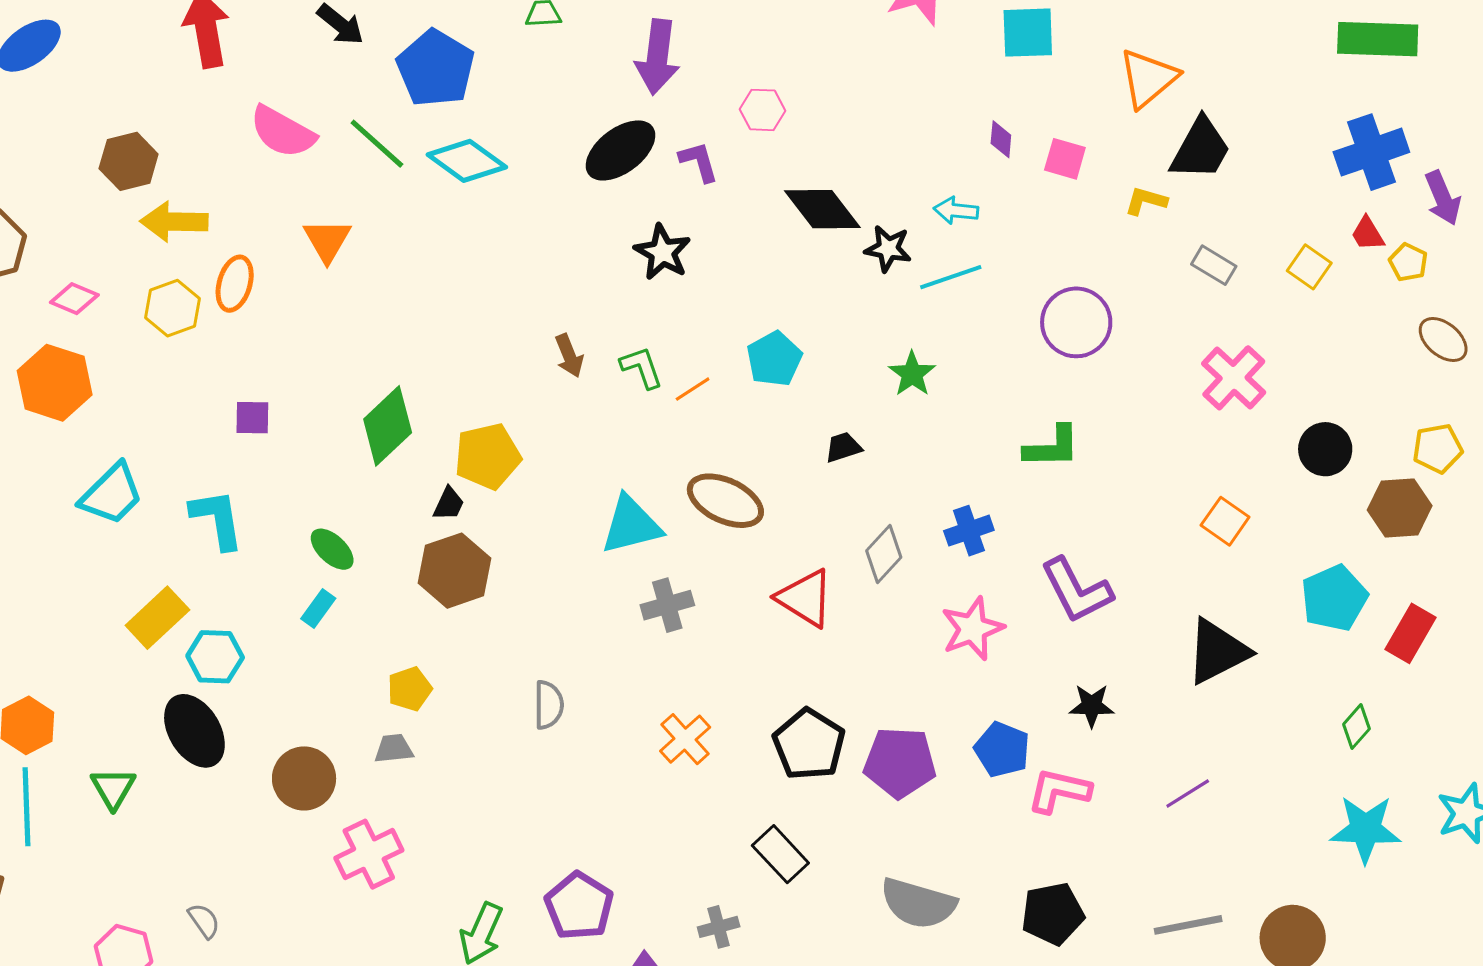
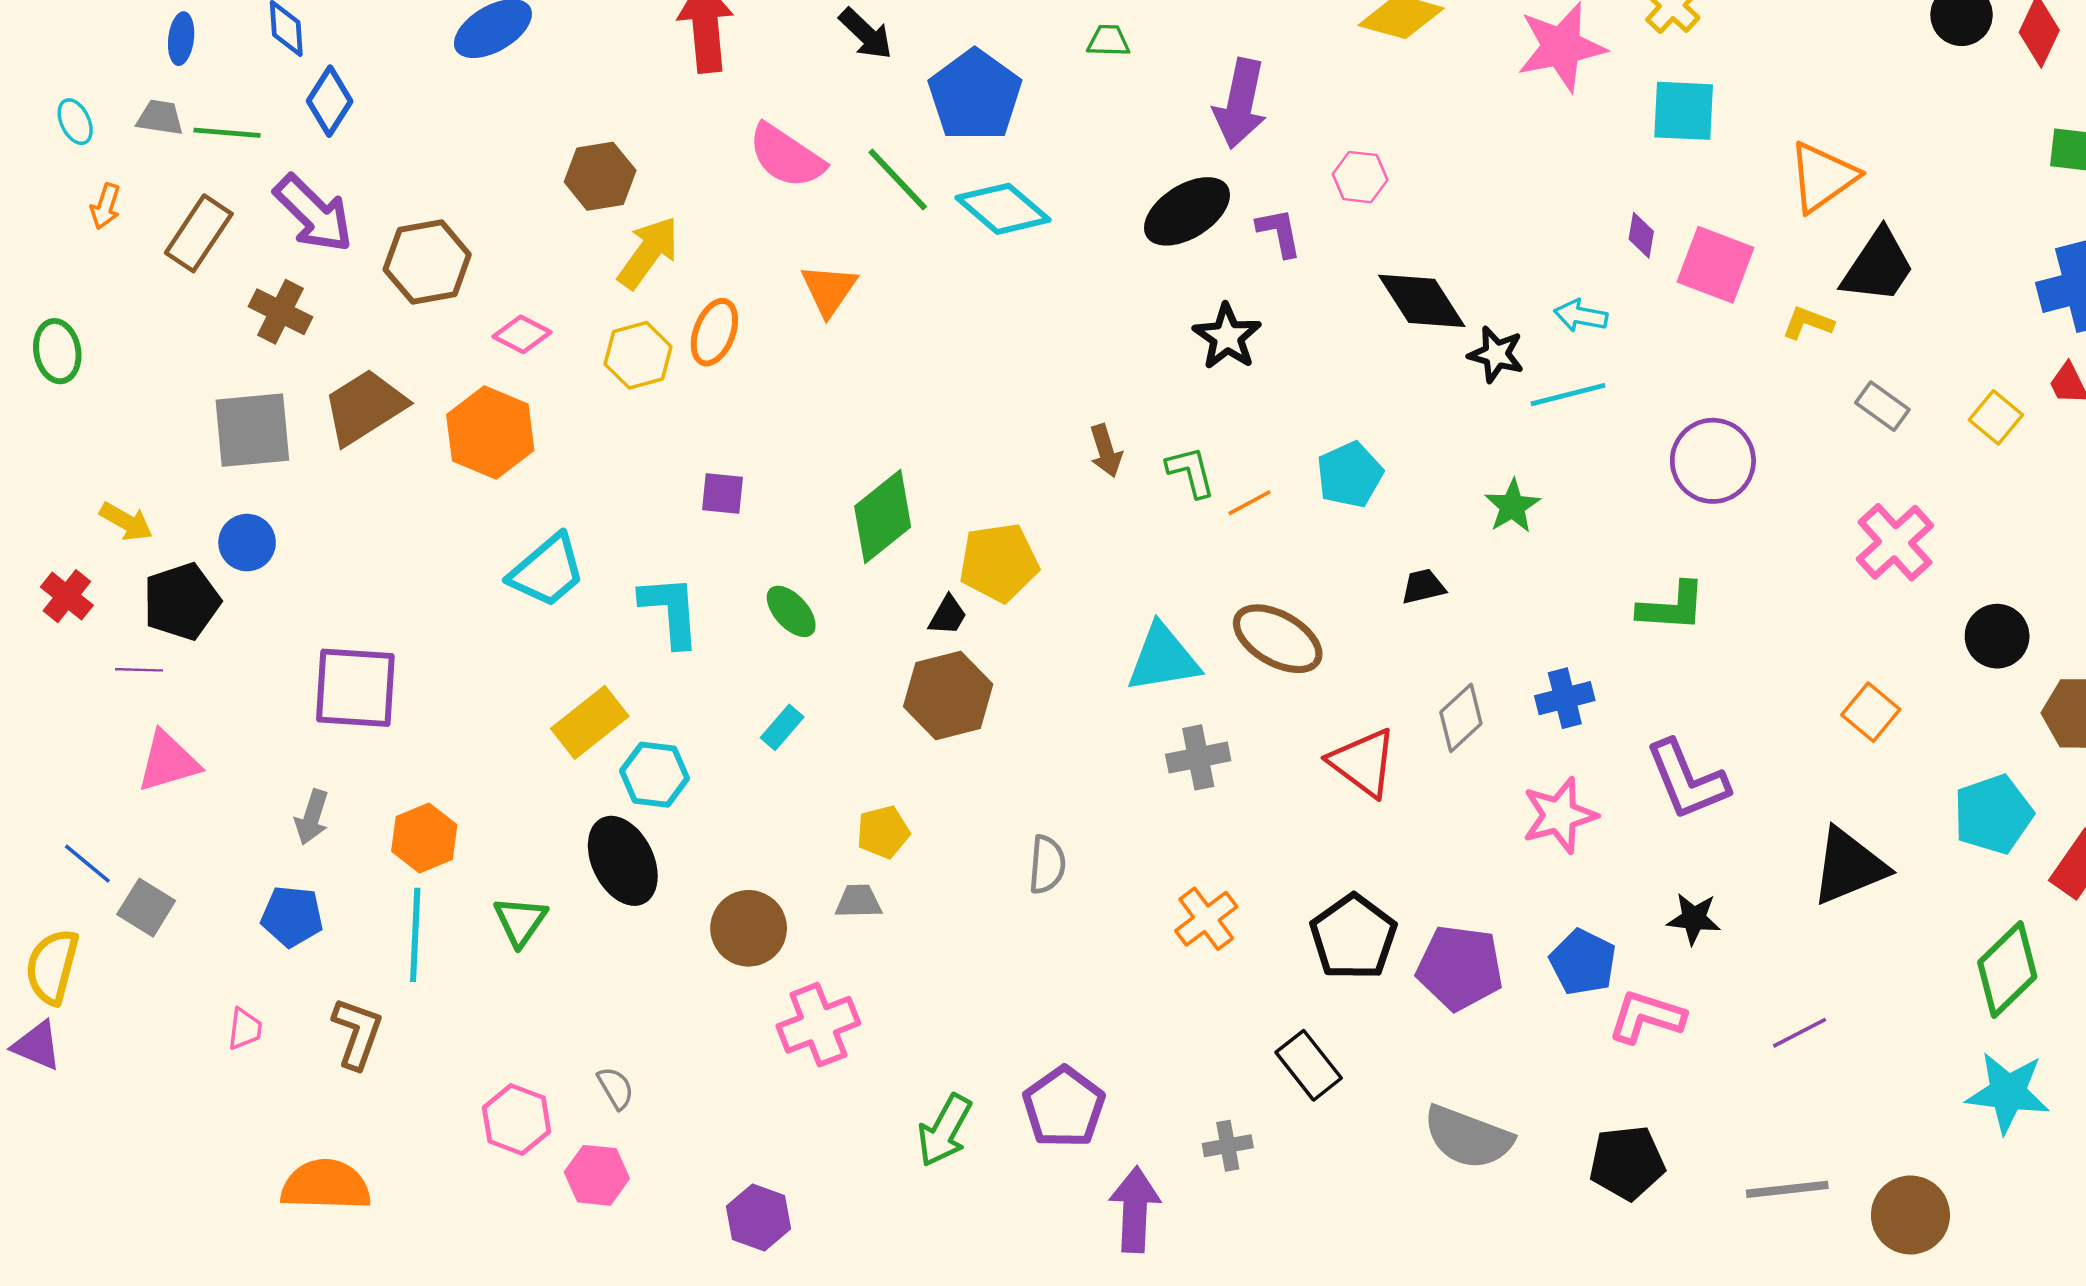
pink square: (1065, 159) -> (1715, 265), size x1.5
yellow arrow: (174, 222) -> (648, 252), turned 120
green ellipse: (332, 549) -> (791, 611), moved
green diamond: (1356, 727) -> (2007, 970), size x1.8

